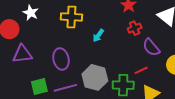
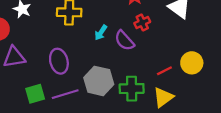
purple semicircle: (151, 47) -> (124, 41), moved
red line: (141, 70) -> (164, 71), moved

